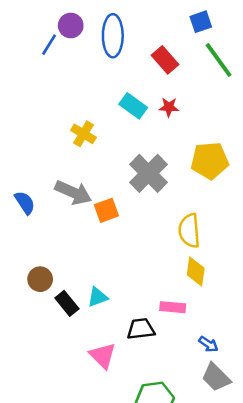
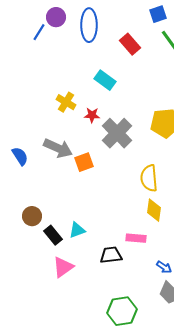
red star: (169, 107) -> (92, 115), moved
pink triangle: (103, 356) -> (63, 267), moved, turned 40

